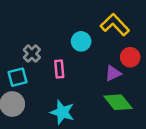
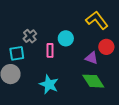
cyan circle: (81, 41) -> (66, 38), moved
purple triangle: (113, 73) -> (92, 58), turned 40

